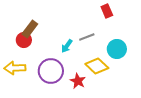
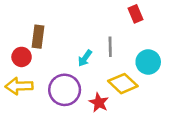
brown rectangle: (30, 29) -> (38, 37), turned -30
gray line: (87, 37) -> (110, 47), turned -70
red circle: (24, 40) -> (22, 57), moved

